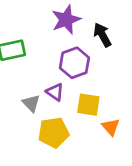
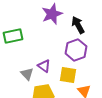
purple hexagon: (74, 63) -> (76, 50), moved

